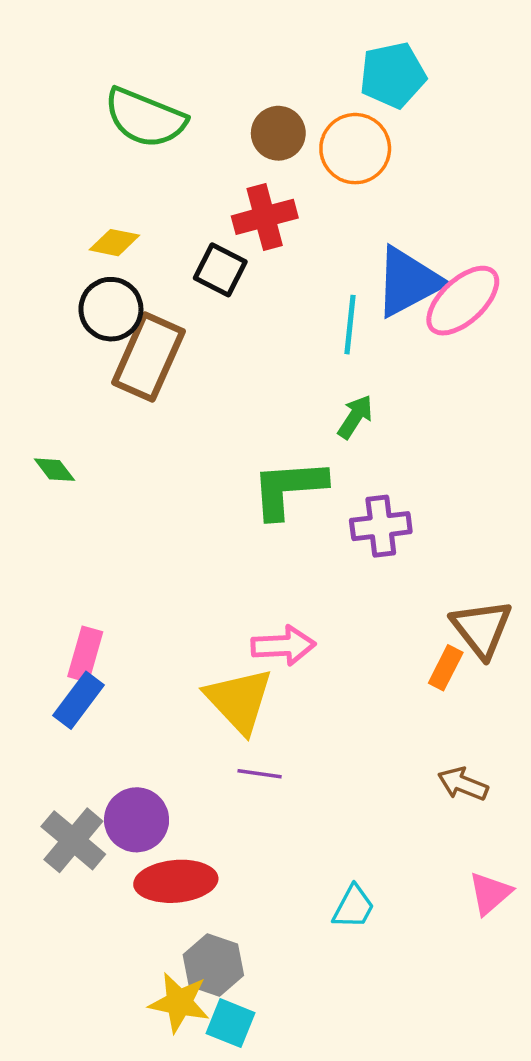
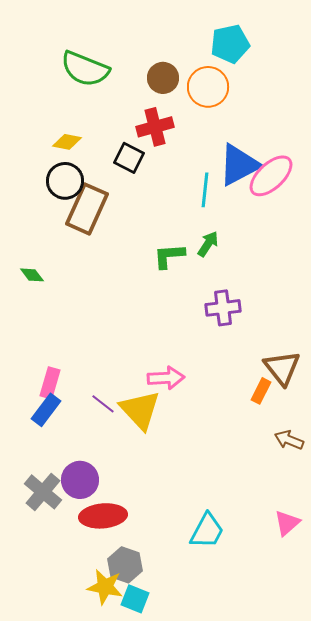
green L-shape: (289, 488) -> (169, 256), moved, size x0.7
purple line: (260, 774) -> (103, 404), moved, turned 30
brown arrow: (463, 784) -> (289, 440), moved
cyan trapezoid: (353, 907) -> (207, 531), size x1.4

